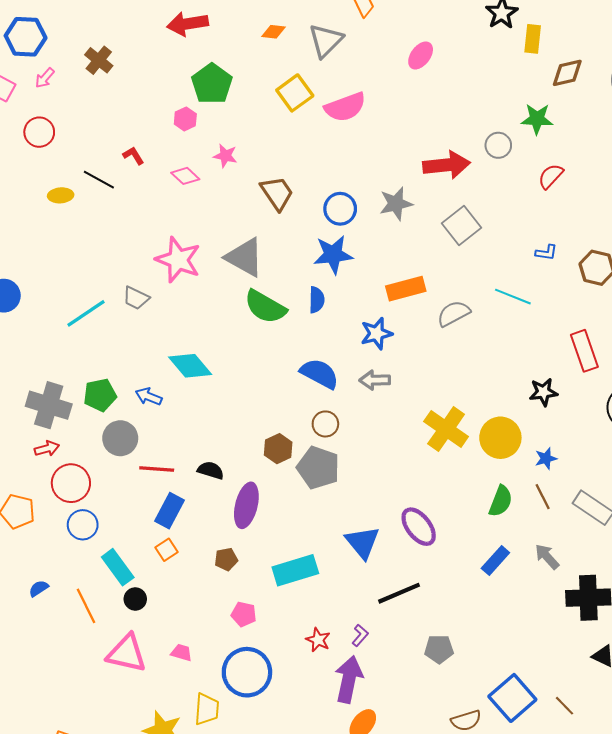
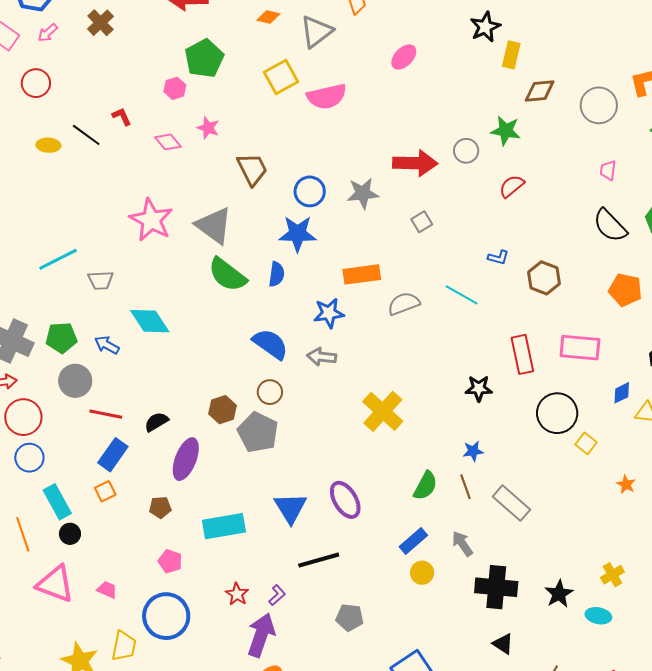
gray square: (461, 225) -> (422, 222), size x0.6
gray trapezoid: (136, 298) -> (101, 280), moved, turned -36
yellow circle: (500, 438) -> (422, 573), moved, size x0.6
black semicircle: (211, 470) -> (156, 422), turned -55

